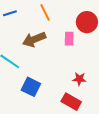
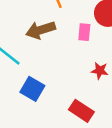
red star: (79, 79) -> (100, 71), moved

